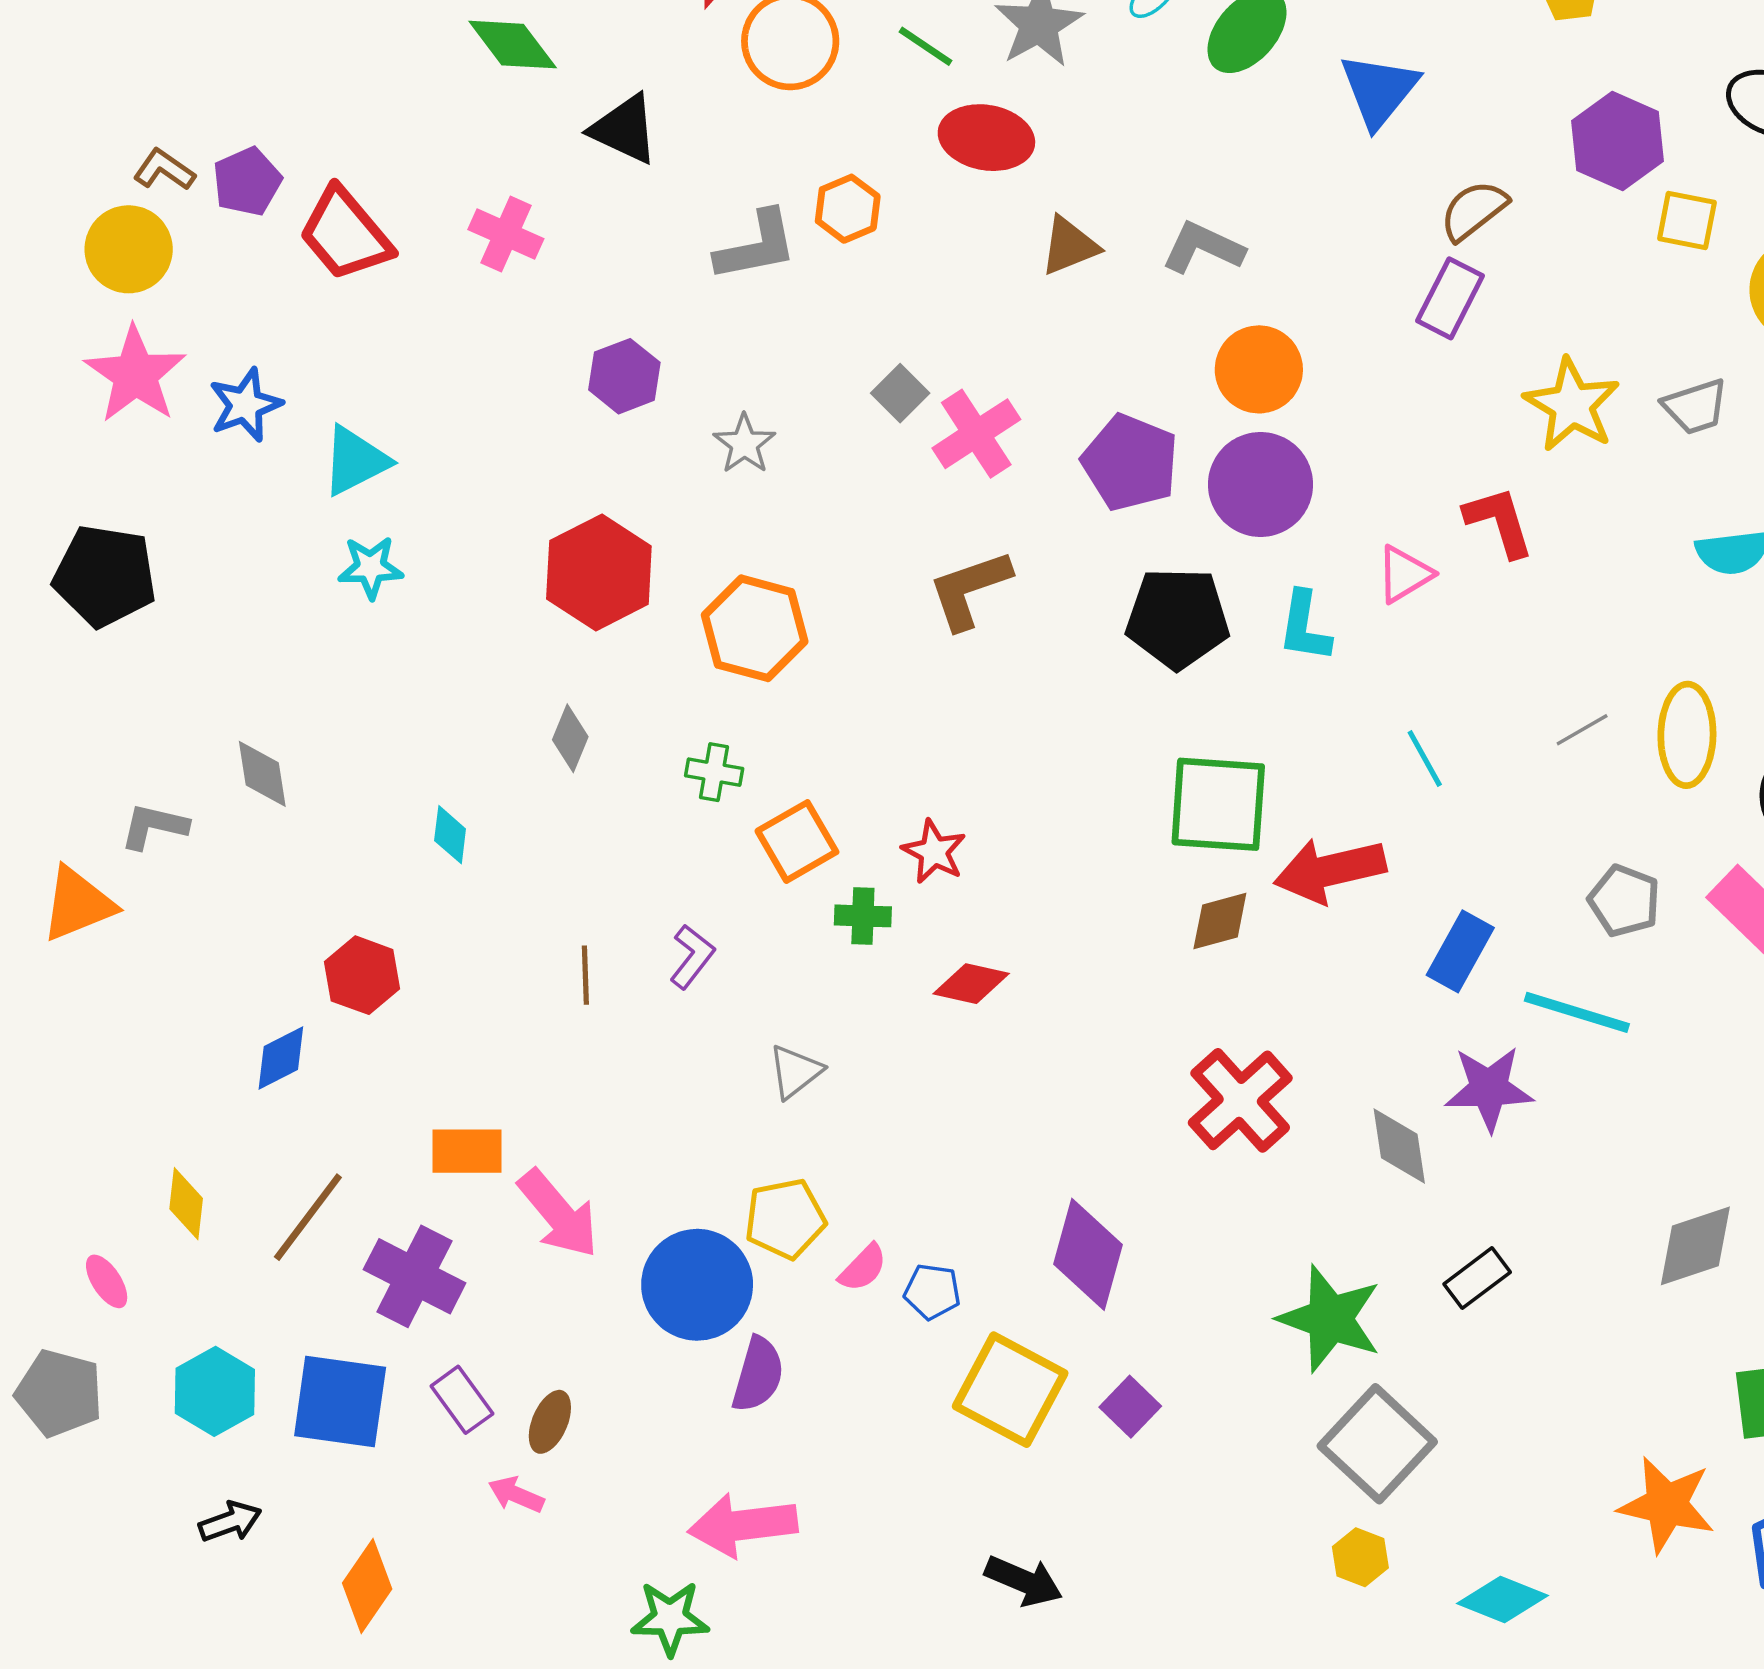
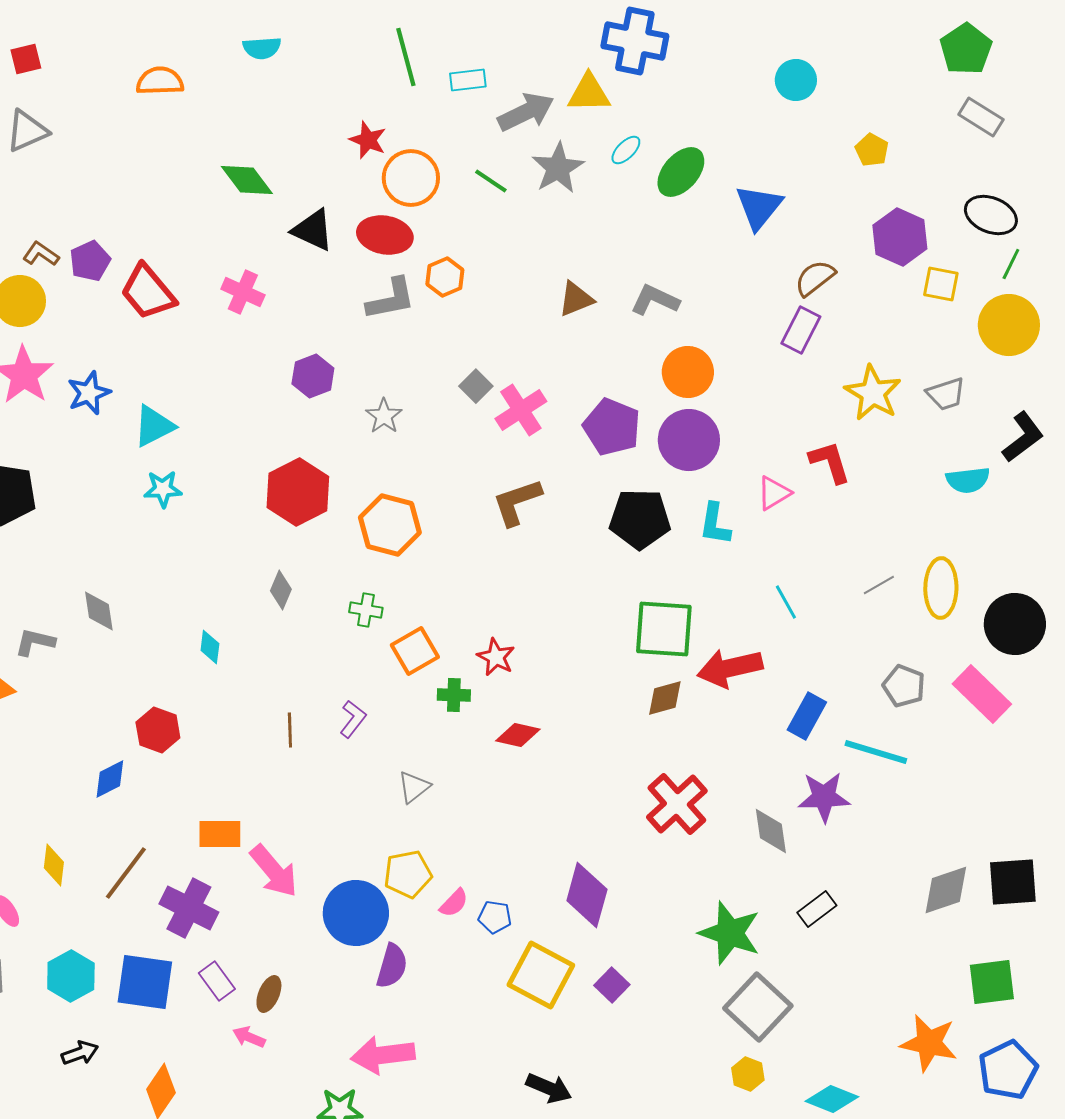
red ellipse: (986, 138) -> (385, 235), moved

